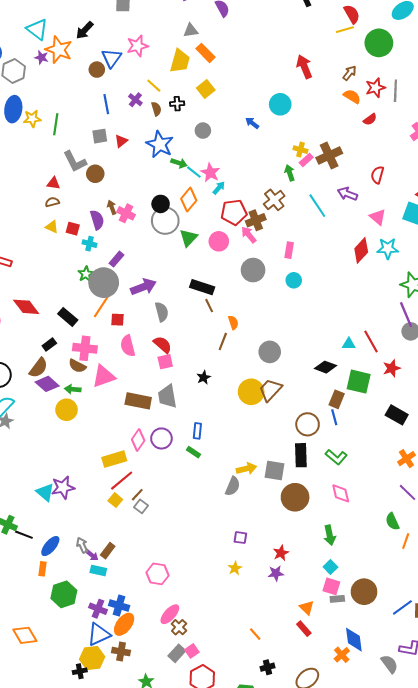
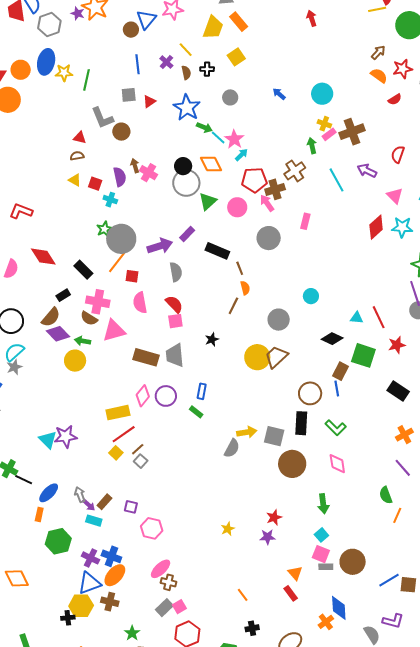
red arrow: (304, 67) -> (312, 18), moved, size x0.7
cyan circle: (280, 104) -> (322, 94), moved
orange diamond: (189, 200) -> (211, 164), turned -70
purple rectangle: (117, 259) -> (187, 234), moved
cyan circle: (294, 280) -> (311, 296), moved
brown line: (209, 306) -> (240, 268), moved
purple square: (240, 538) -> (131, 507), moved
brown cross: (179, 627) -> (169, 582), turned -35

